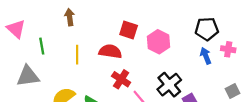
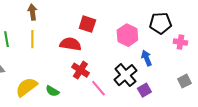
pink hexagon: (159, 42) -> (127, 35), moved
yellow line: (77, 55) -> (32, 39), moved
blue arrow: (206, 56) -> (146, 58), moved

